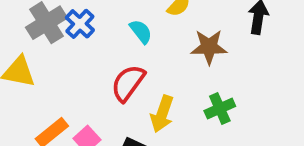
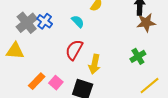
brown star: (209, 47) -> (146, 23), moved
green cross: (220, 108) -> (138, 56), moved

